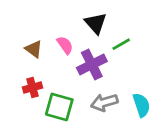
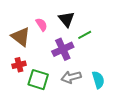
pink semicircle: (65, 45) -> (42, 24), moved
brown triangle: (34, 49) -> (21, 37), size x1.5

